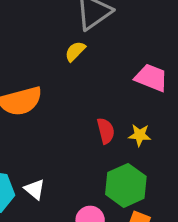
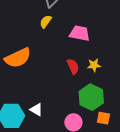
pink trapezoid: (151, 78) -> (80, 33), moved

